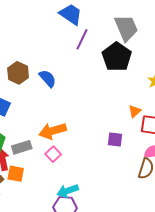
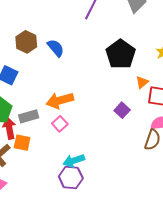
black pentagon: (117, 57) -> (121, 54), moved
purple square: (115, 140) -> (122, 110), turned 35

